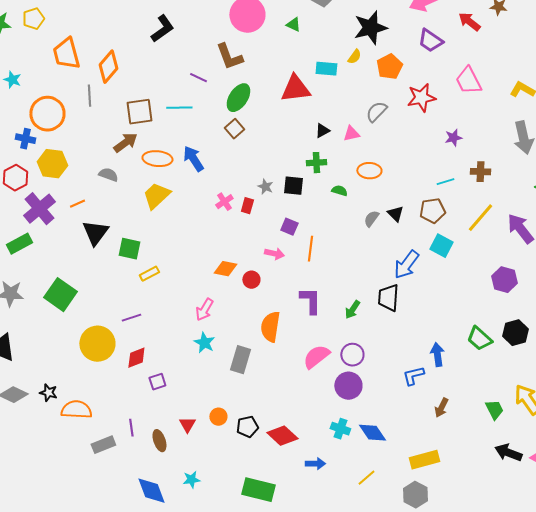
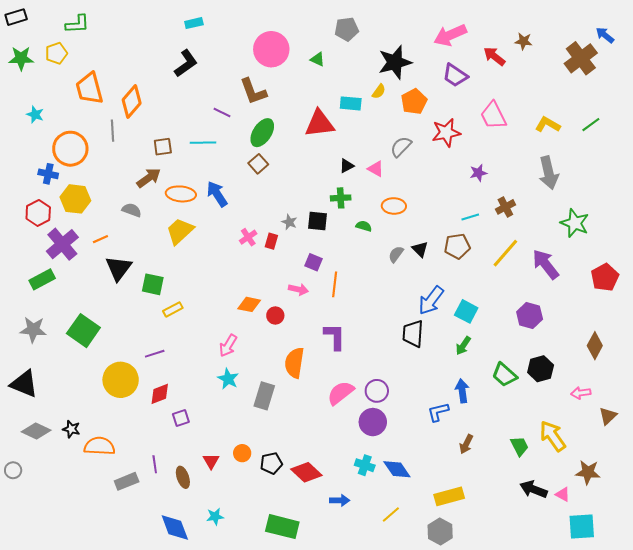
brown square: (139, 112) -> (163, 147), size x0.7
pink triangle: (351, 134) -> (376, 169), turned 42
brown cross: (480, 172) -> (505, 207), turned -30
cyan square: (441, 246) -> (466, 311), moved
green arrow: (352, 310) -> (463, 346), moved

